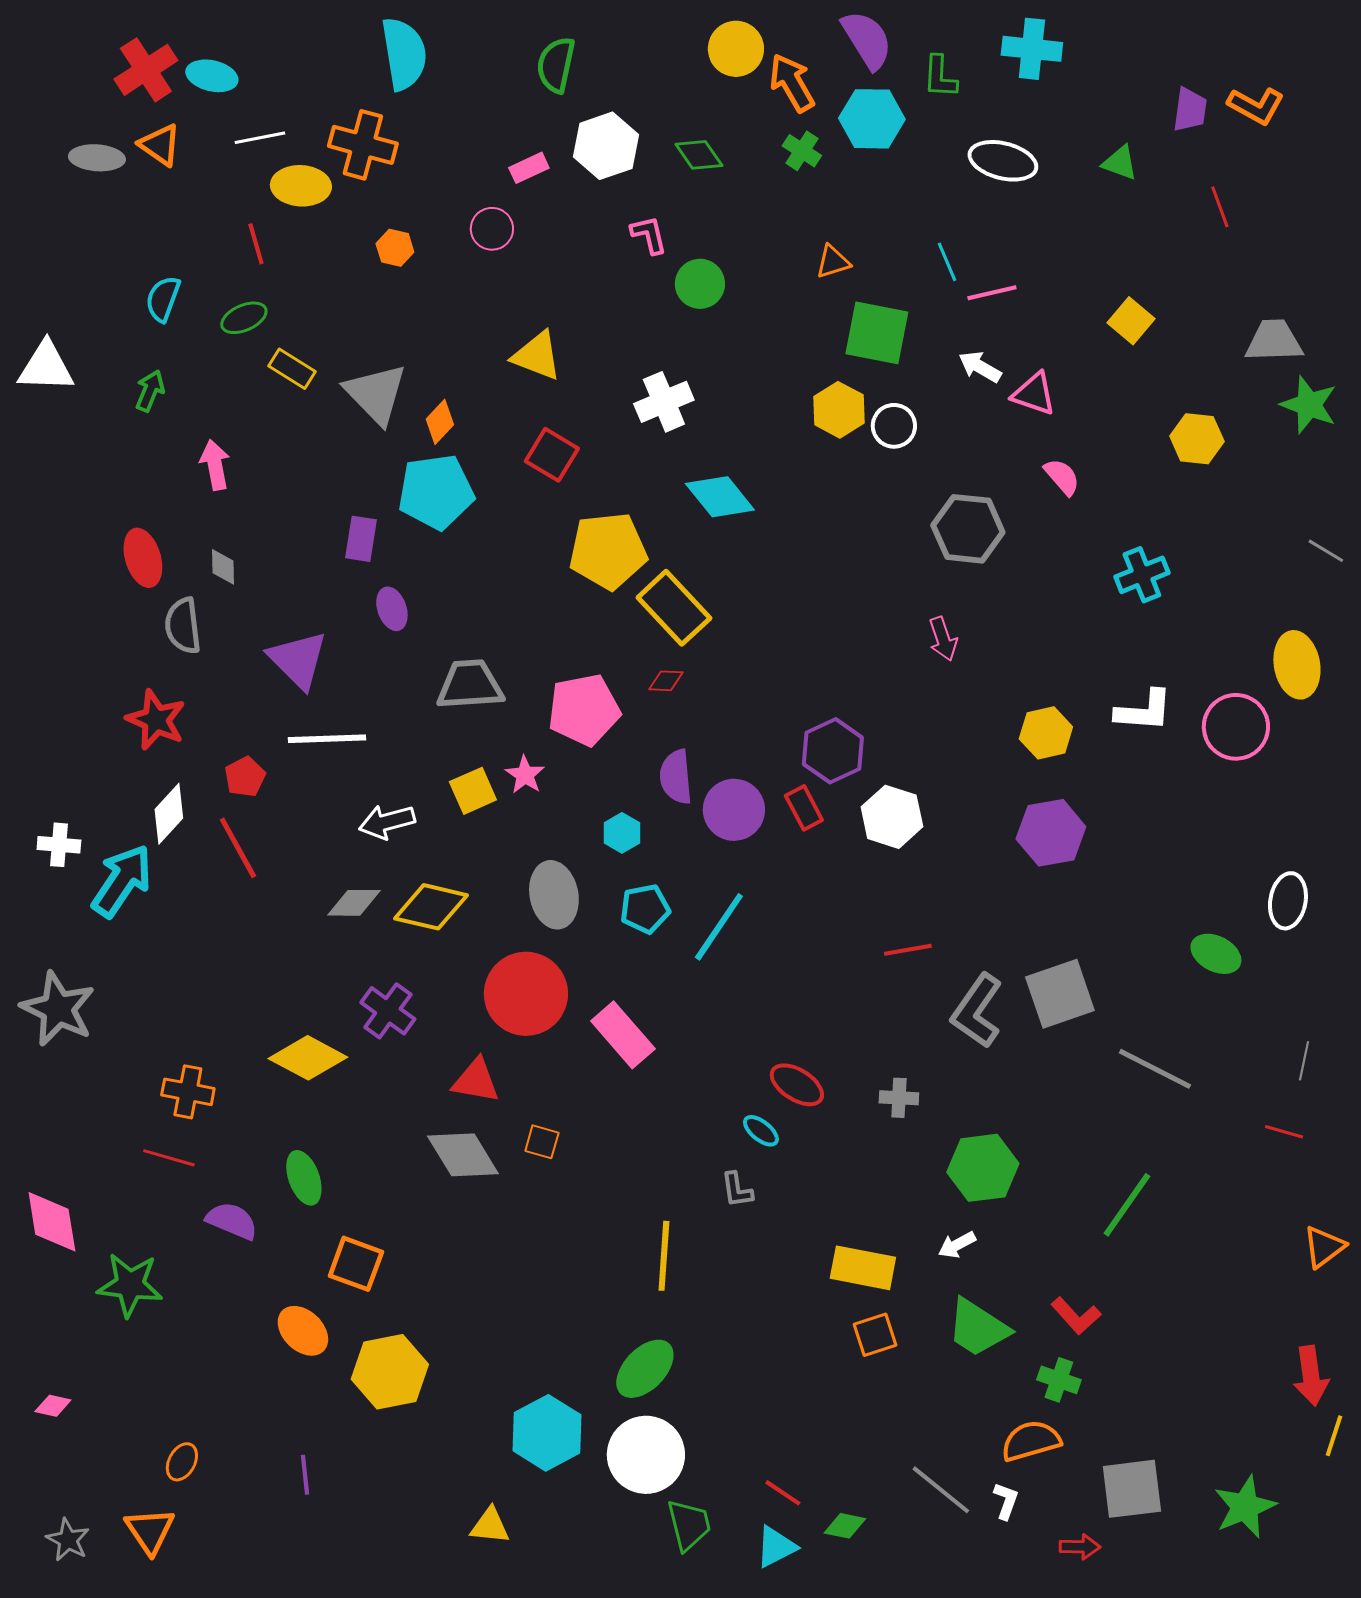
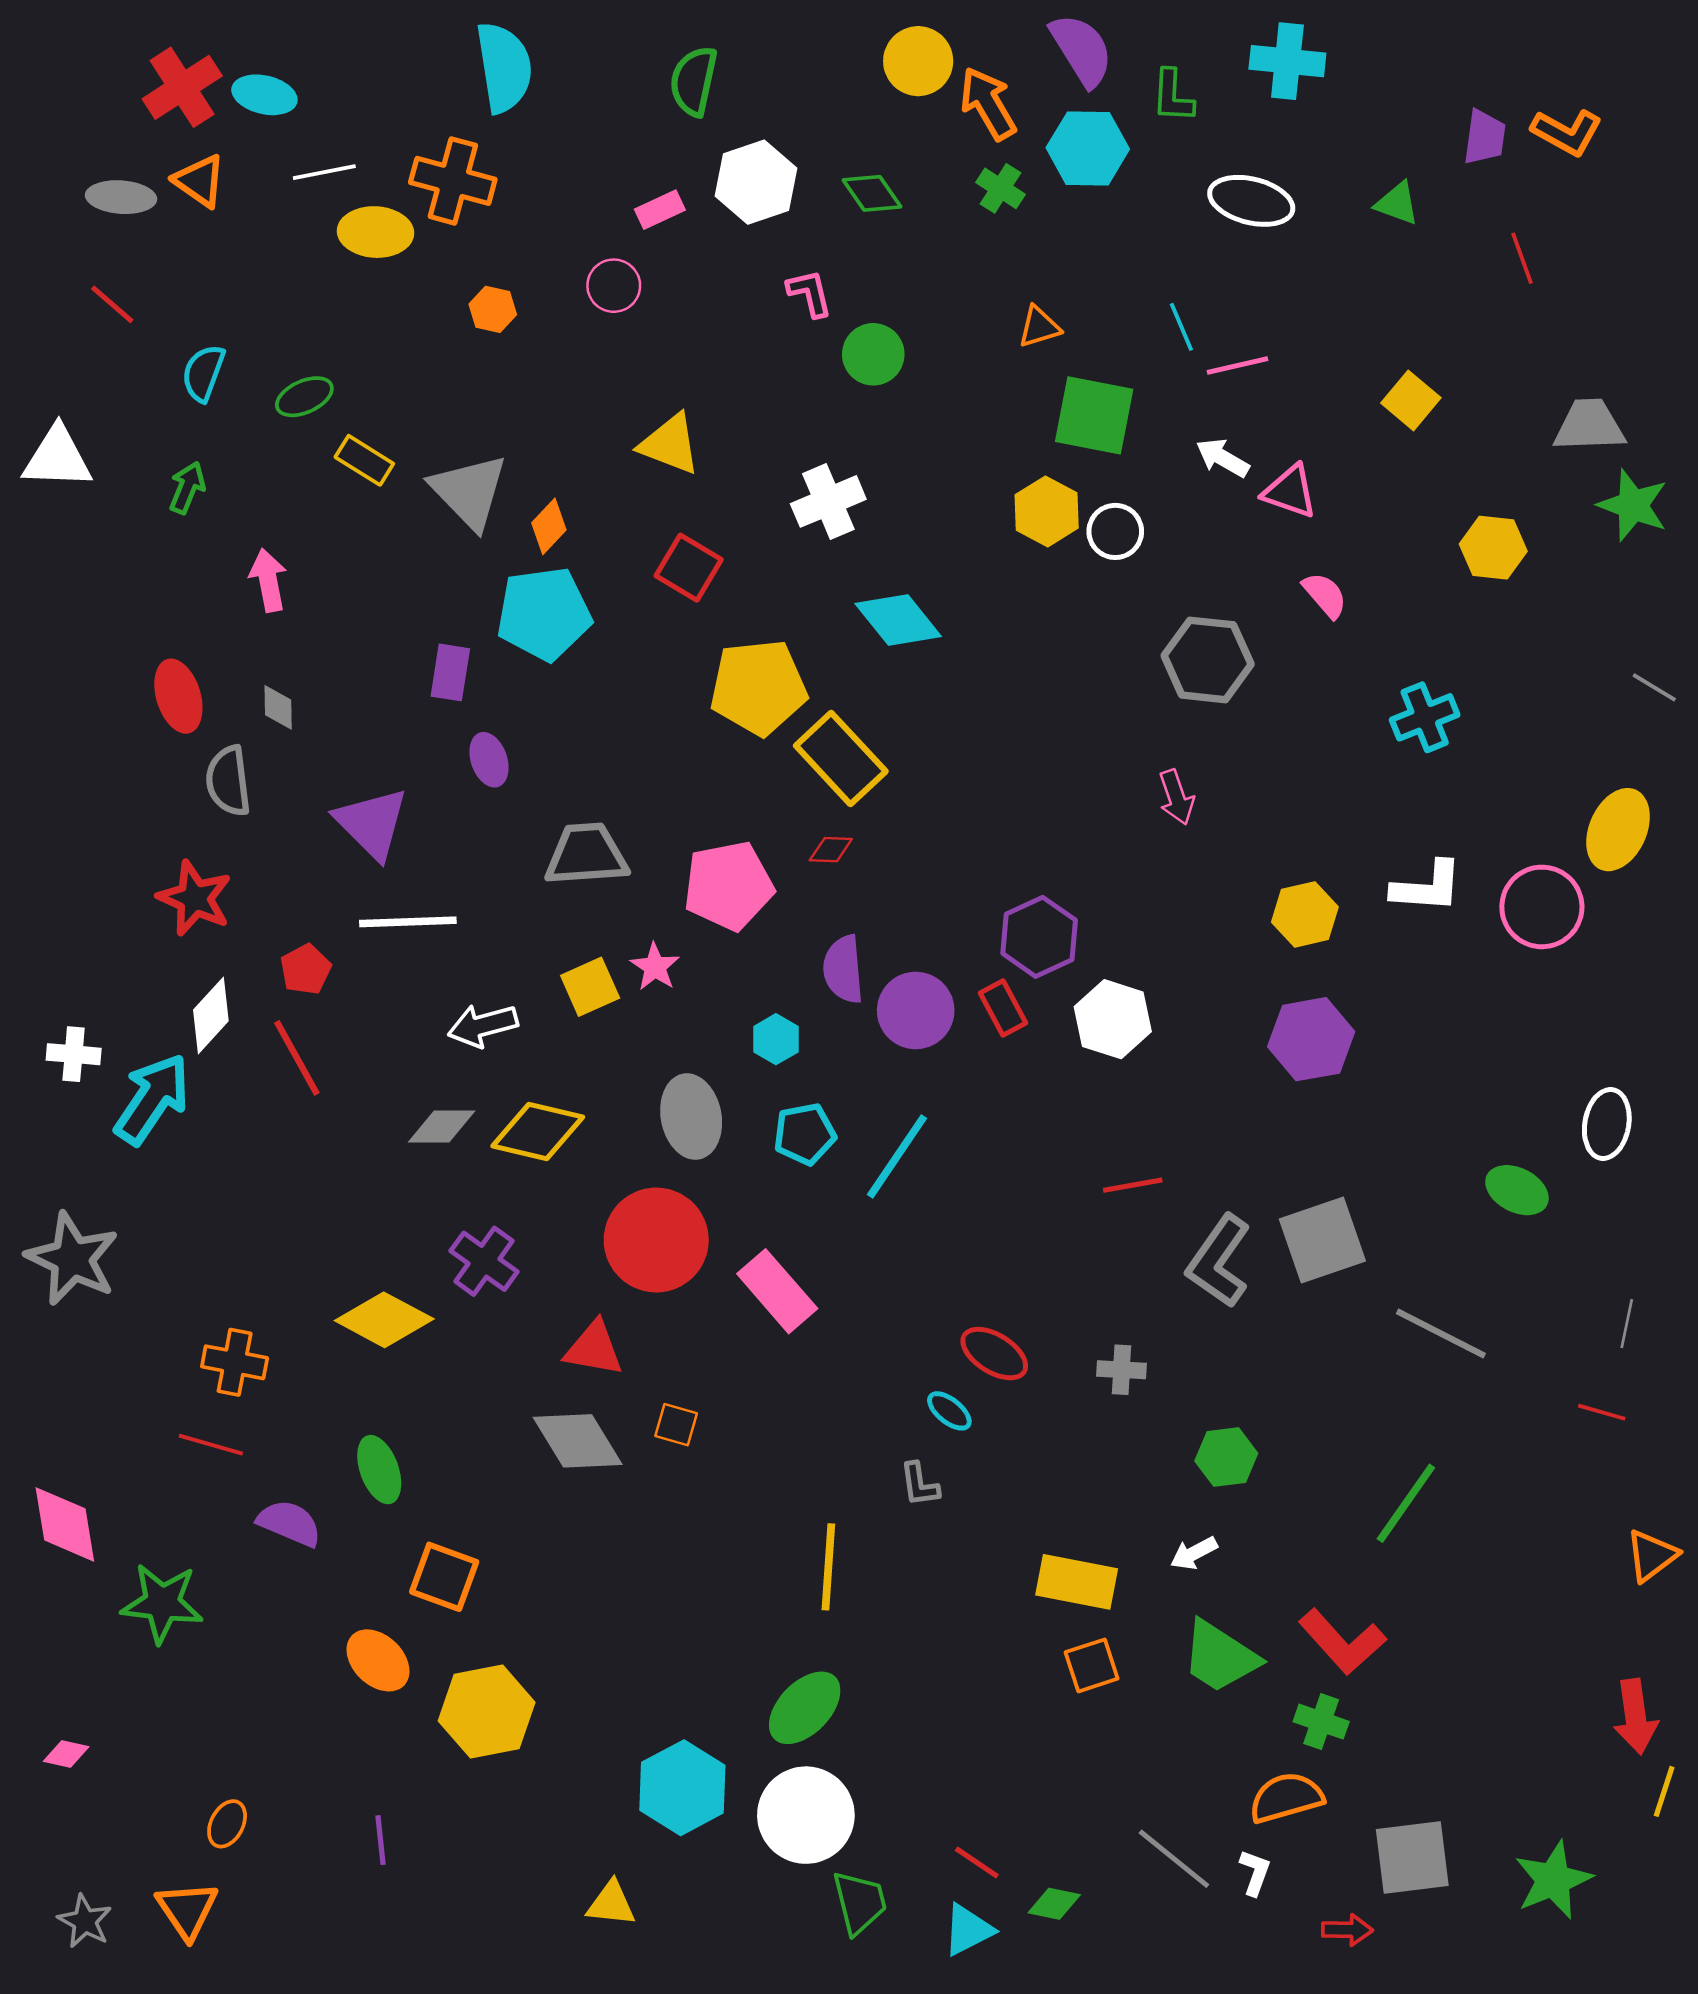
red line: (256, 244) -> (112, 304), moved, turned -33
yellow ellipse: (1297, 665) -> (1618, 830), turned 34
green hexagon: (983, 1168) -> (1226, 1457), size x0.7
red L-shape: (1076, 1316) -> (1342, 1642), size x1.4

